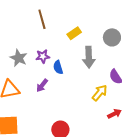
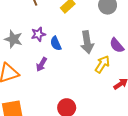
gray arrow: (89, 57) -> (87, 42), moved

